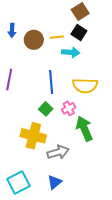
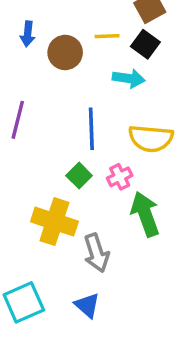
yellow line: (57, 37) -> (107, 36), moved
gray arrow: (58, 152) -> (96, 253), turned 85
blue triangle: (55, 182) -> (87, 305), turned -42

